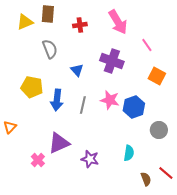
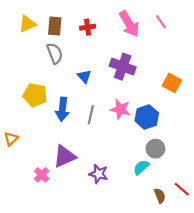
brown rectangle: (48, 14) -> (55, 26), moved
pink line: (147, 45) -> (161, 22), moved
gray circle: (159, 130) -> (155, 149), moved
cyan semicircle: (129, 153) -> (141, 167), turned -140

